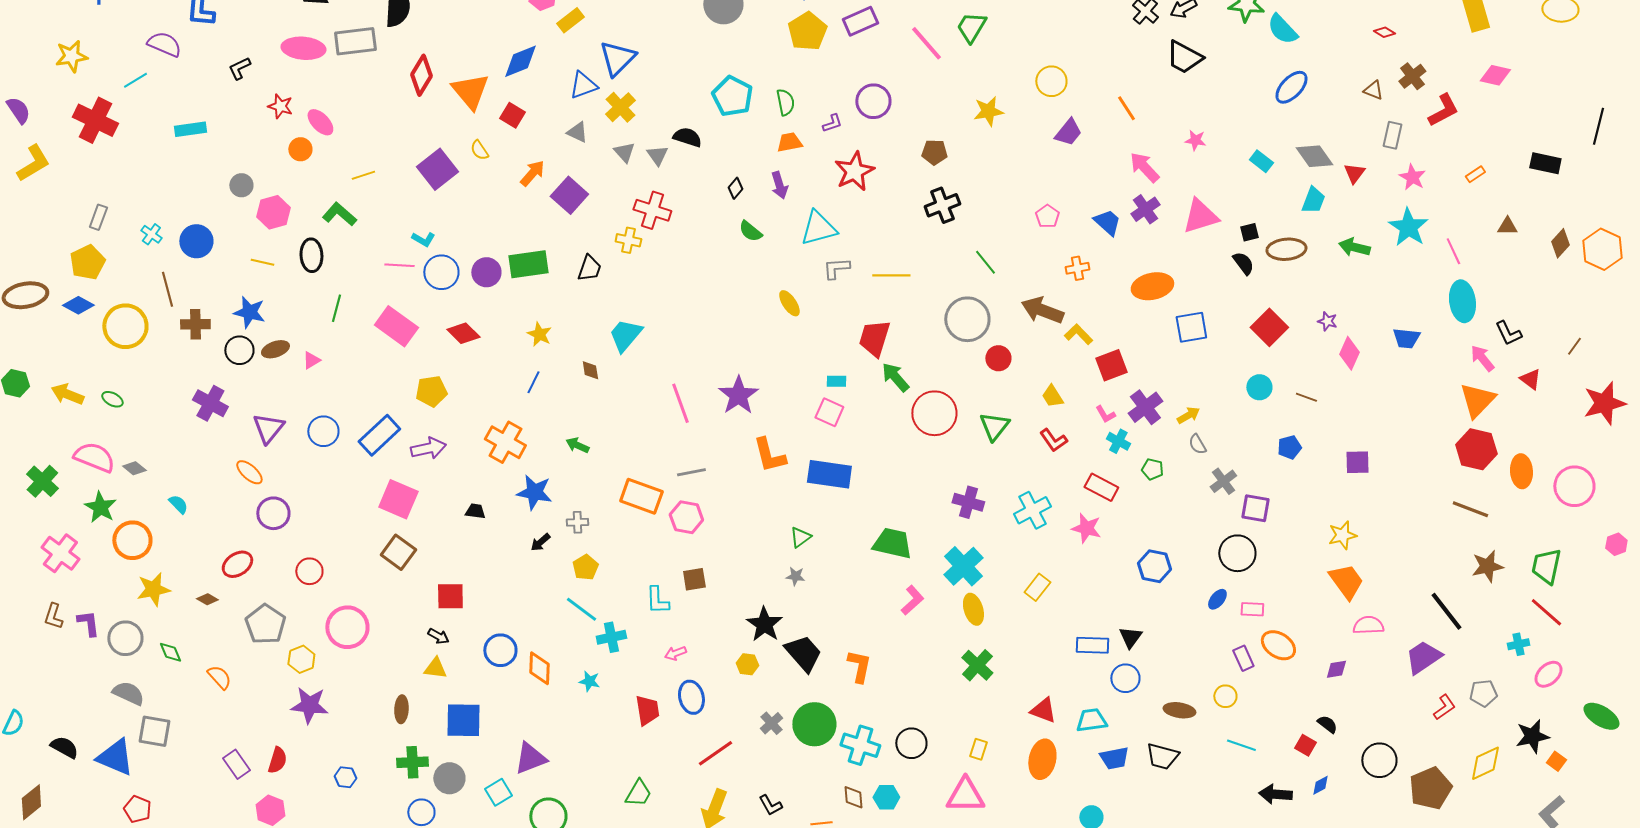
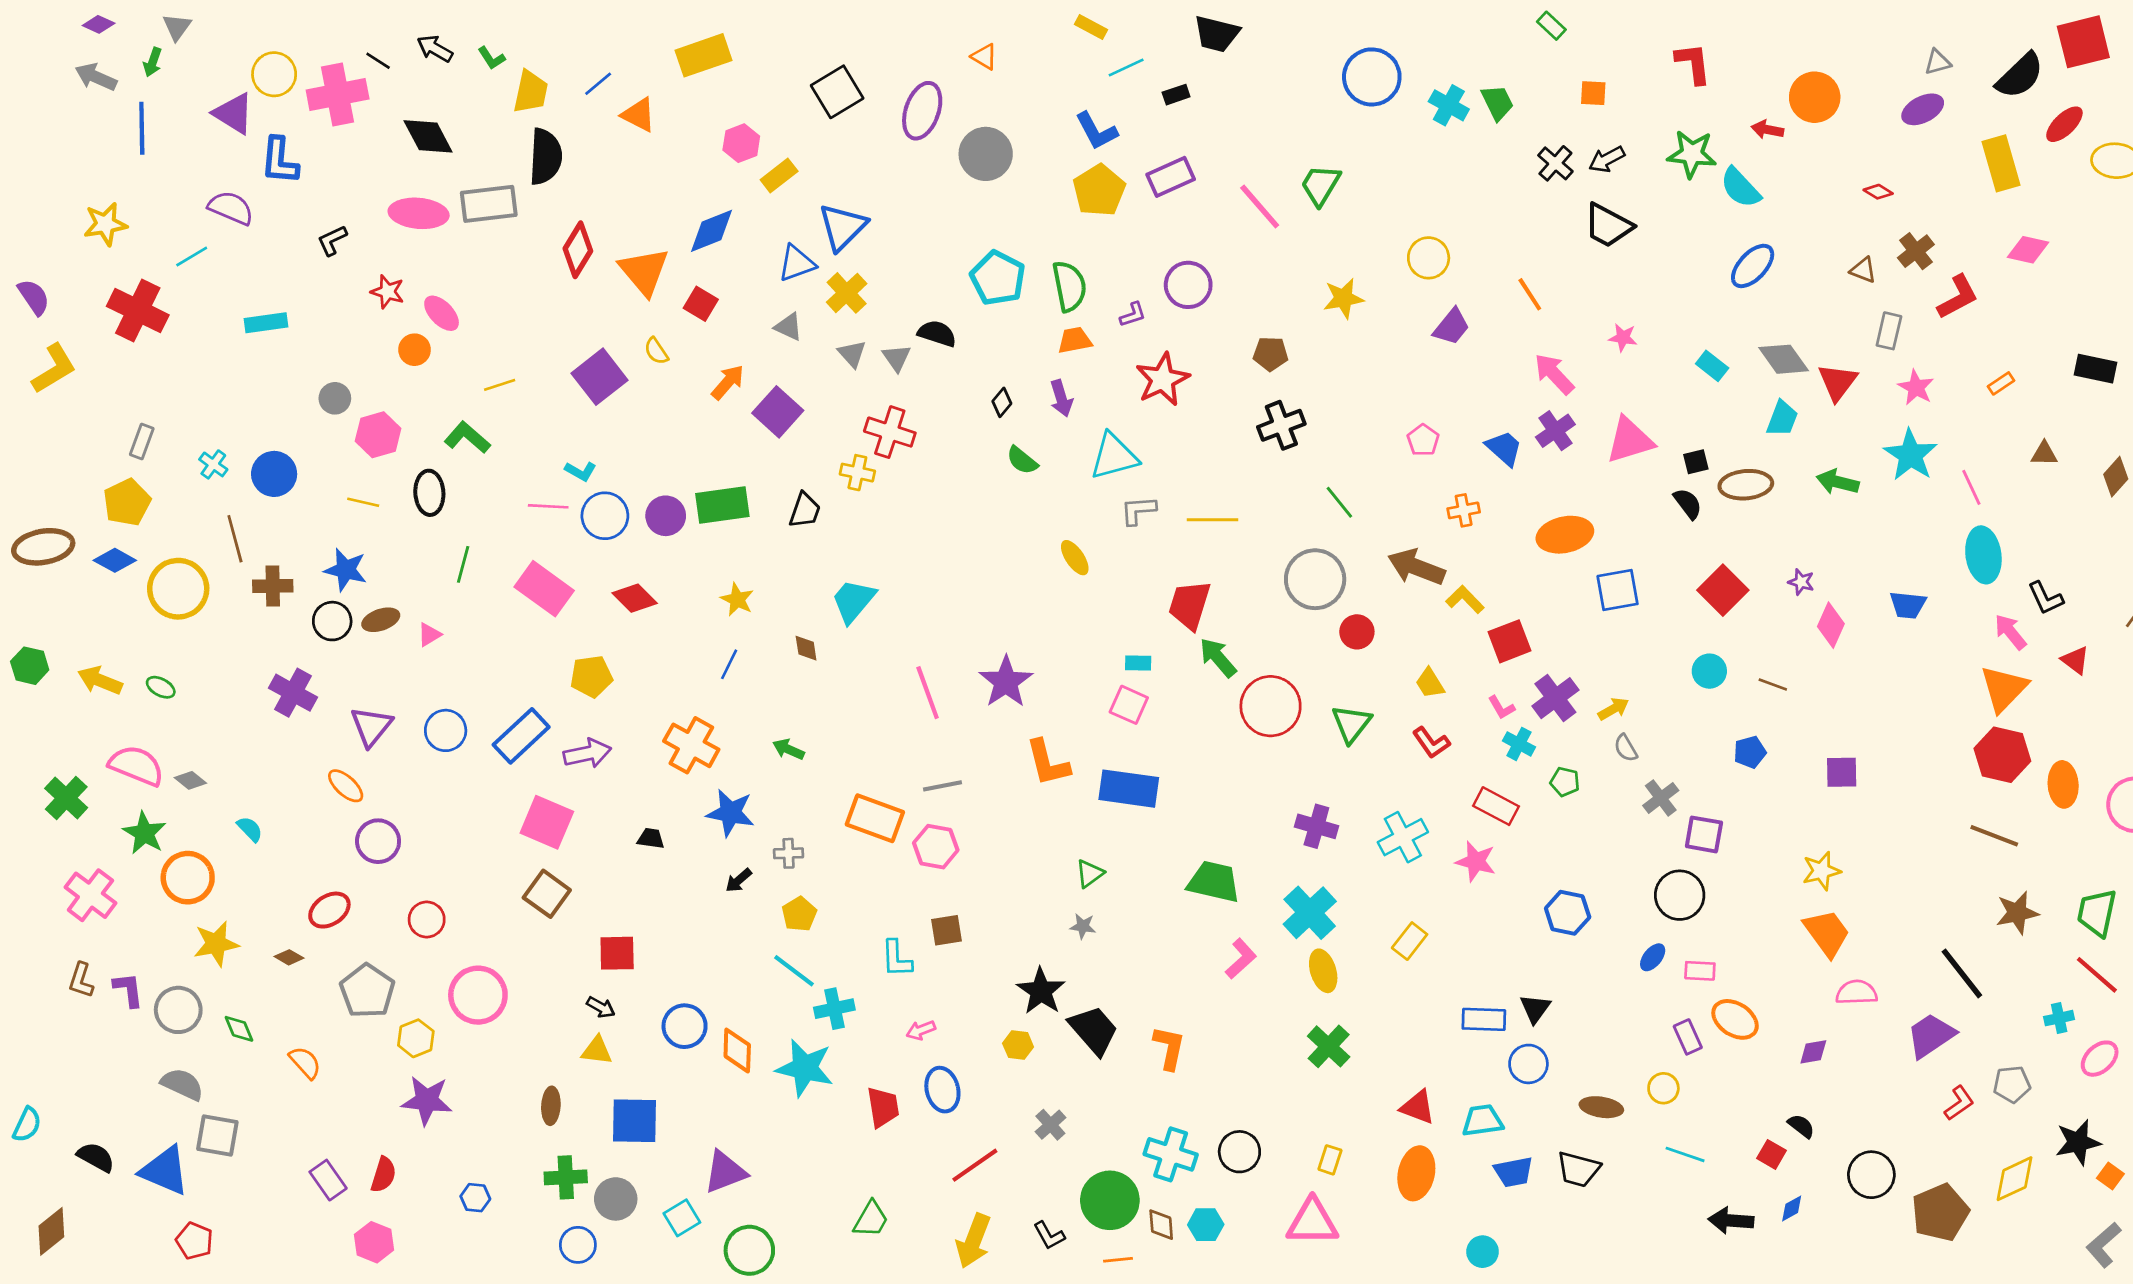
green semicircle: (785, 102) -> (1069, 286), size x1.4
red triangle: (1354, 173) -> (1838, 382), size x1.4
cyan star: (589, 681) -> (805, 1068), size x2.0
green circle: (814, 724) -> (1110, 1200), moved

